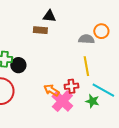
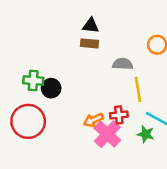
brown rectangle: (40, 30) -> (89, 43), moved
gray semicircle: (86, 39) -> (123, 64), moved
orange arrow: (51, 90) -> (93, 120), turned -56

